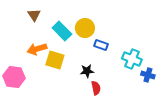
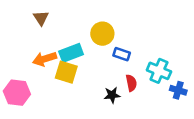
cyan rectangle: (62, 31) -> (71, 53), moved, turned -66
black star: (87, 71) -> (112, 95), moved
red semicircle: (96, 88) -> (131, 83), moved

